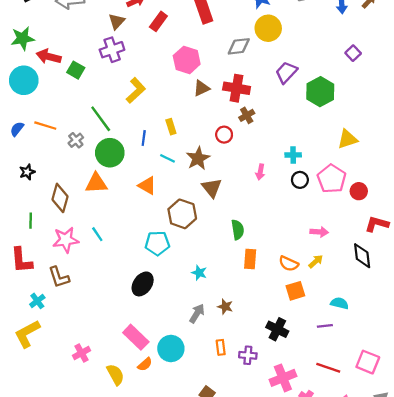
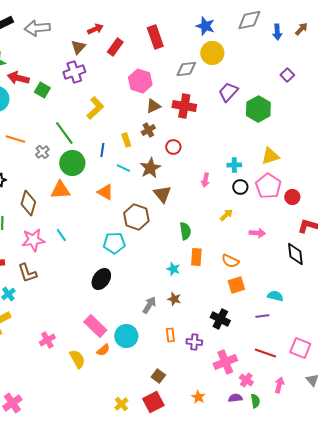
brown cross: (247, 115) -> (148, 130), moved
yellow triangle: (347, 139) -> (270, 156), moved
yellow arrow: (316, 261) -> (226, 215), moved
cyan star: (199, 273) -> (173, 269), moved

